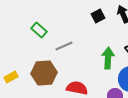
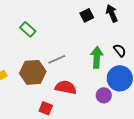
gray line: (64, 46) -> (57, 59), moved

